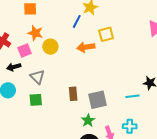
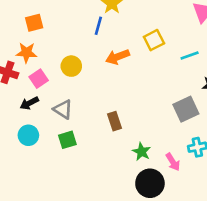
orange star: (35, 33) -> (26, 53), moved
yellow square: (106, 34) -> (154, 40), moved
cyan line: (132, 96) -> (190, 55), moved
gray square: (97, 100) -> (186, 109), moved

